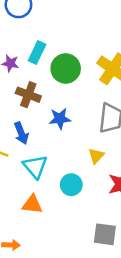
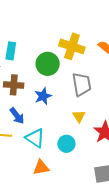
green circle: (66, 68) -> (48, 64), moved

